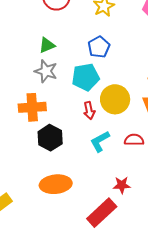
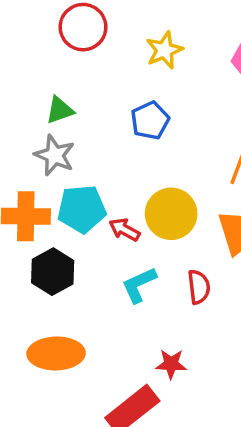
cyan pentagon: (86, 77) -> (82, 209), moved
red arrow: (89, 110) -> (124, 230), turned 126
red semicircle: (134, 140) -> (199, 287), turned 78

